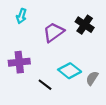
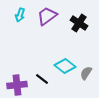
purple trapezoid: (54, 32) -> (47, 16), moved
purple cross: (19, 62) -> (17, 85), moved

